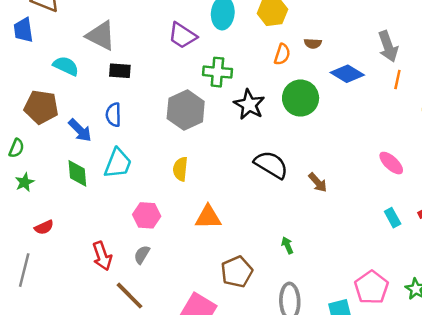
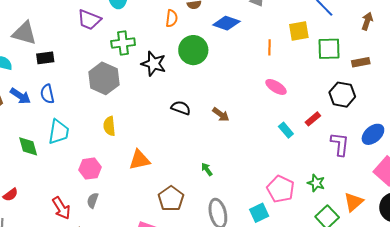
orange line: (397, 79) -> (269, 47), moved
blue arrow: (80, 130) -> (20, 96), moved
black semicircle: (271, 165) -> (181, 108), size x0.7

